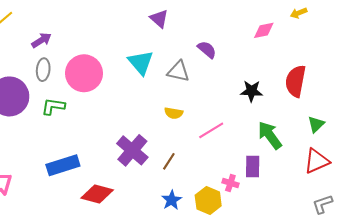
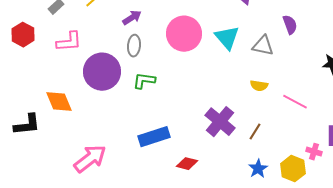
purple semicircle: (207, 50) -> (290, 25), turned 30
pink circle: (84, 73) -> (184, 34), moved
pink line: (211, 130) -> (295, 102), turned 60
red diamond: (97, 194) -> (187, 164), size x0.7

